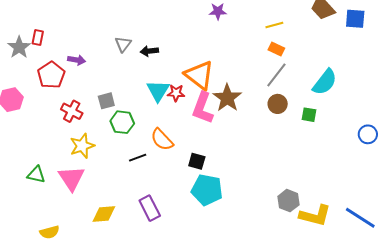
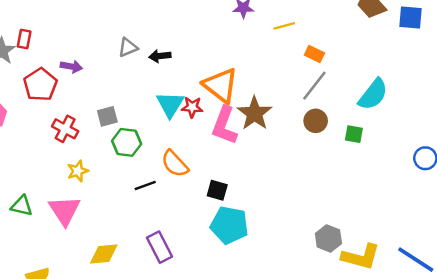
yellow line: (274, 25) -> (284, 26), moved
gray triangle: (123, 44) -> (128, 47), turned 30
yellow star: (82, 146) -> (78, 171), size x0.7

